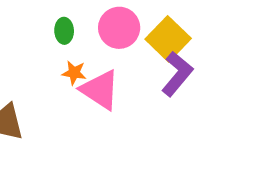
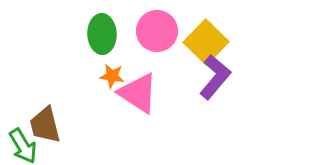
green ellipse: (64, 31) -> (102, 34), size x1.5

